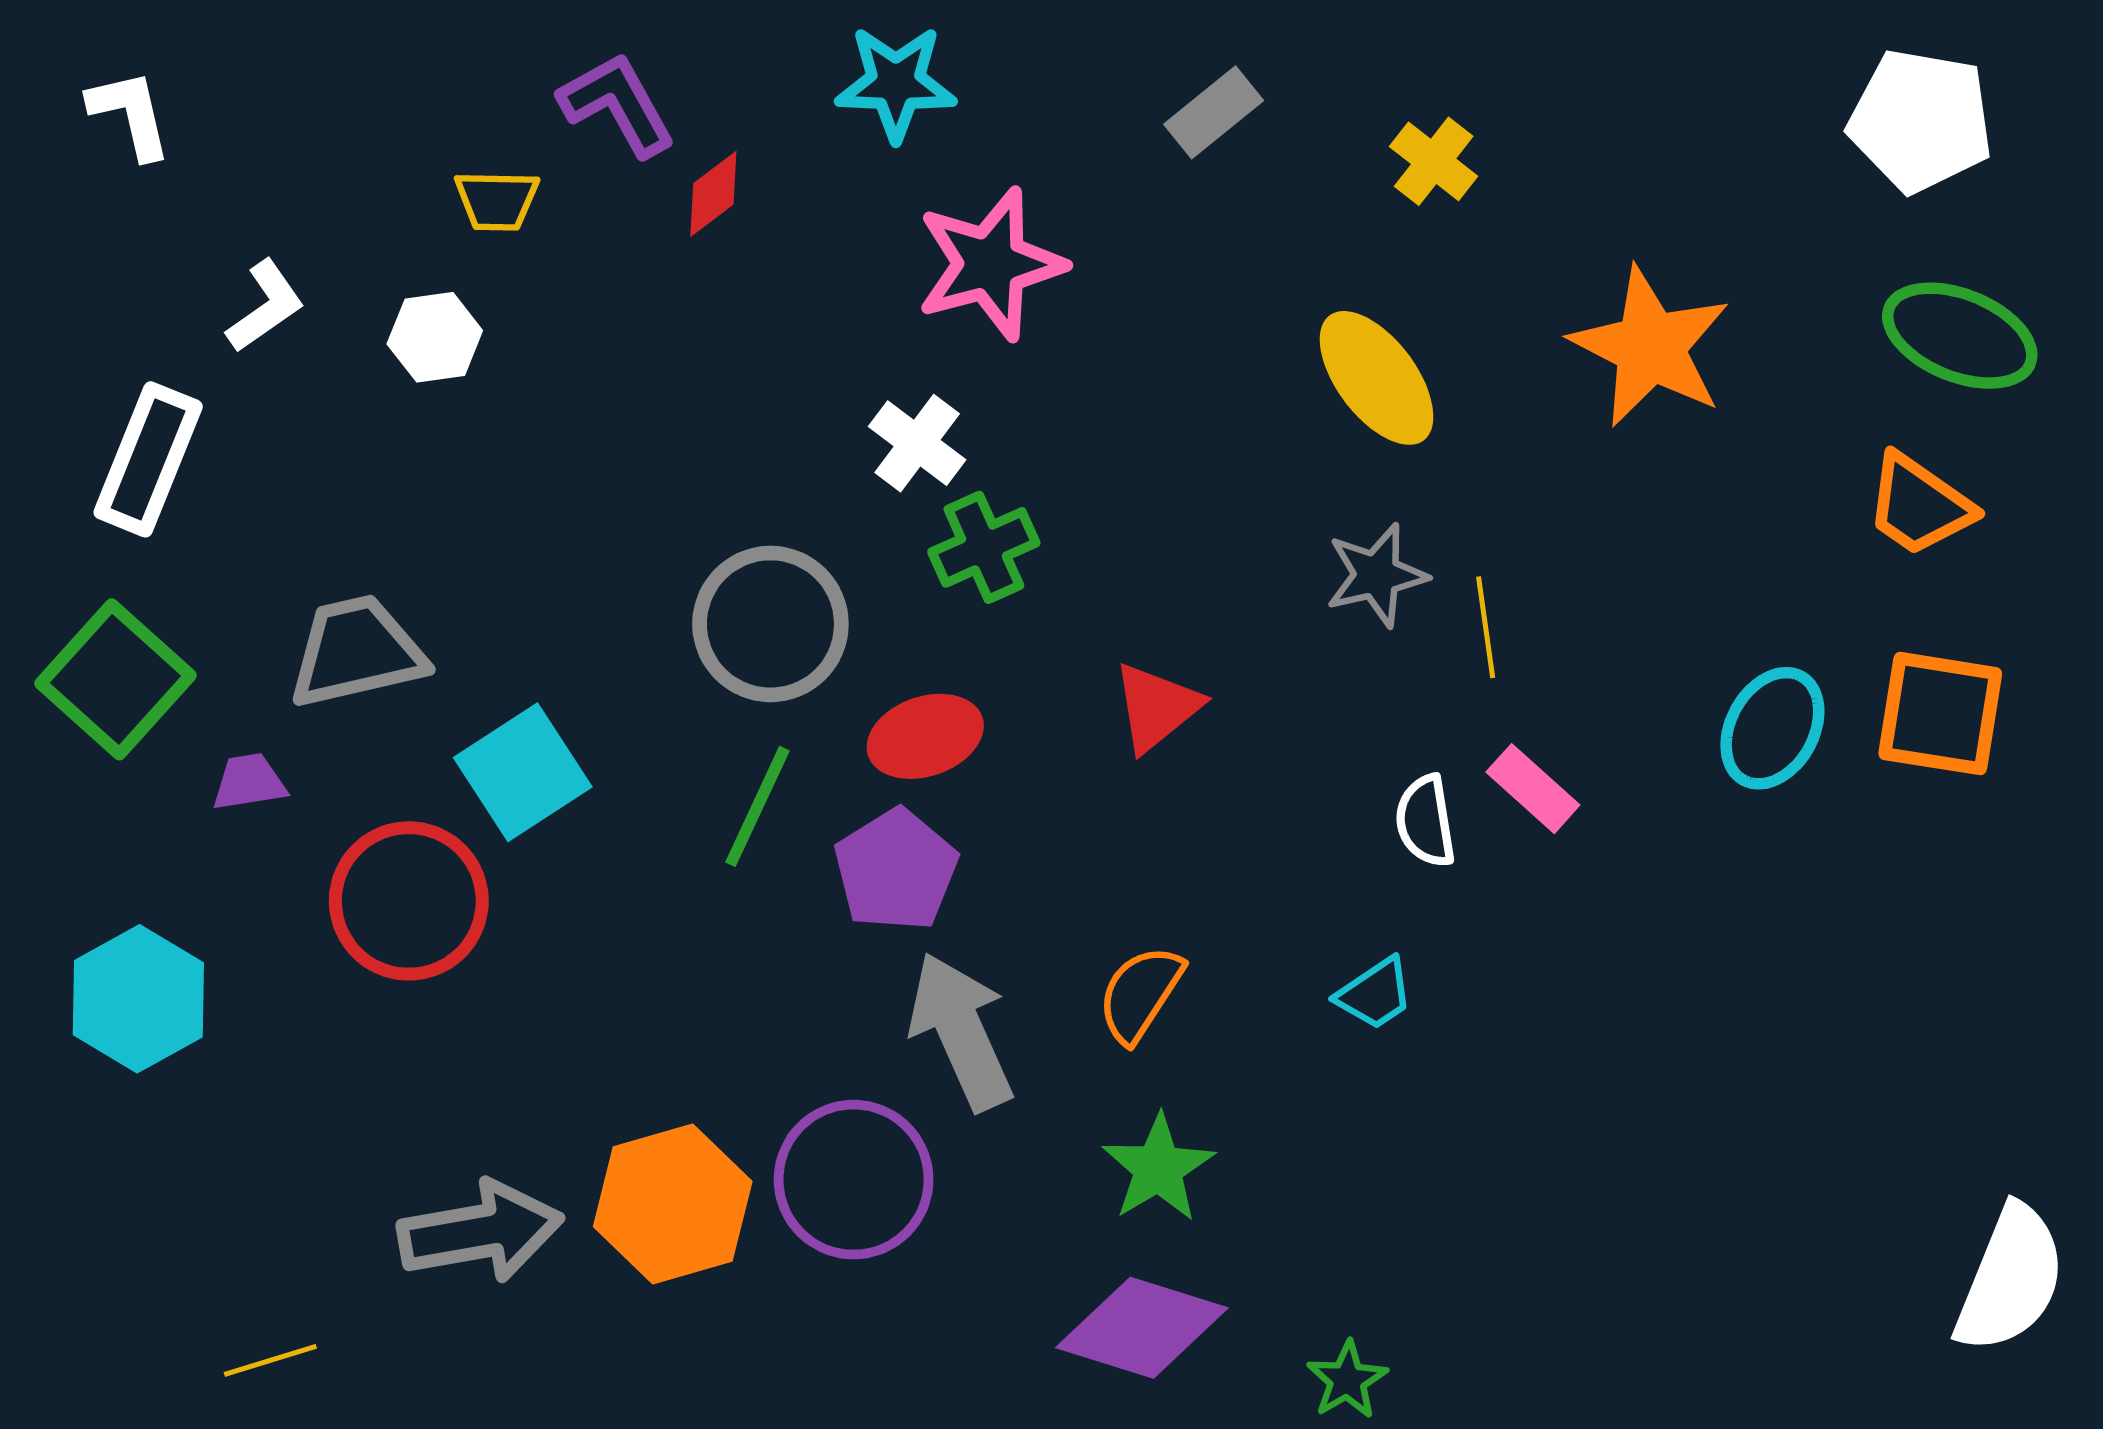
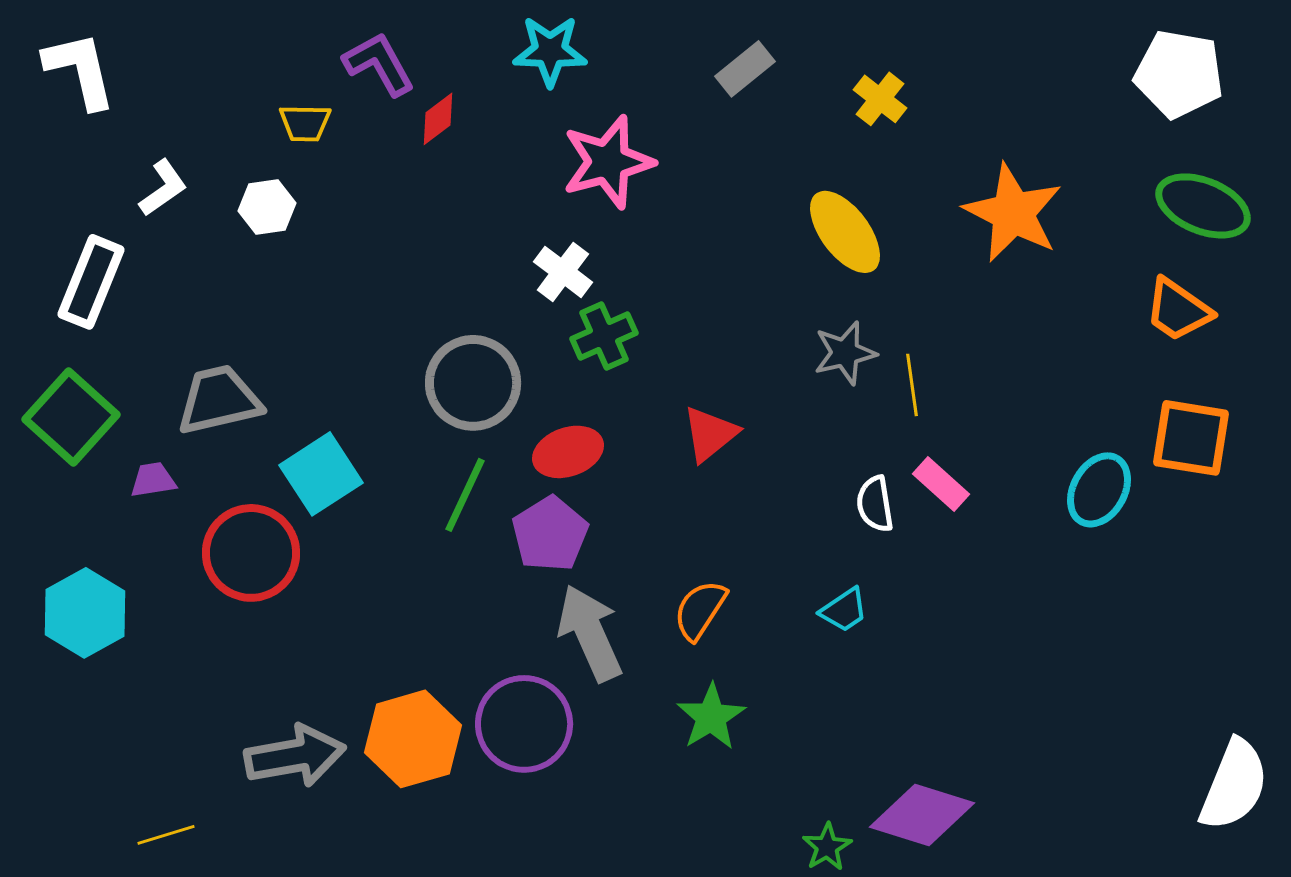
white L-shape: (130, 114) -> (80, 70), size x1.4
cyan ellipse: (1772, 728) -> (1099, 490), moved
purple diamond: (1142, 1328) -> (922, 815), moved

